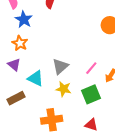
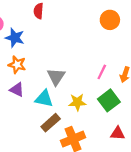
gray triangle: (60, 66) -> (56, 77), moved
brown rectangle: (16, 98) -> (51, 123), moved

